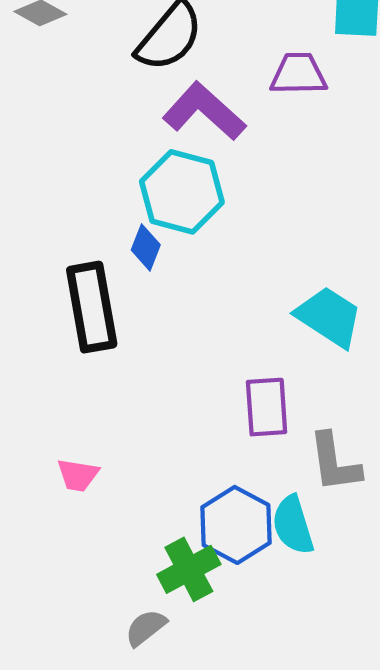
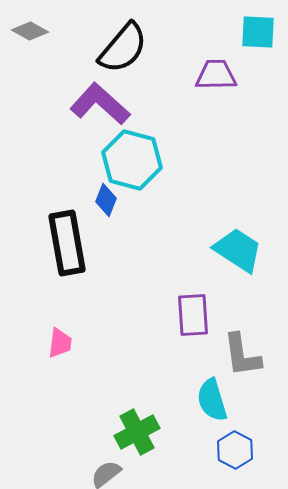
purple L-shape: (204, 111) -> (100, 104), moved
pink trapezoid: (78, 475) -> (60, 343), moved, turned -92
blue hexagon: (236, 525) -> (235, 450), moved, size x0.7

